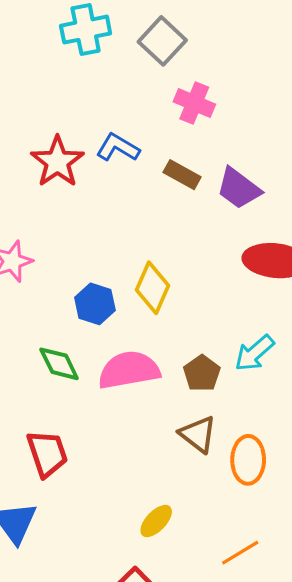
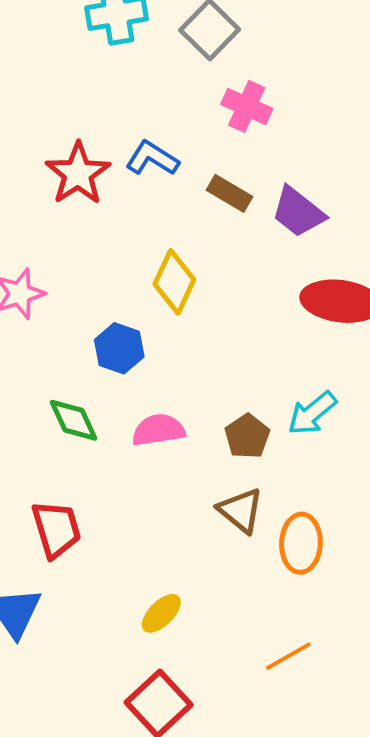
yellow diamond: (152, 288) -> (174, 282), moved
pink semicircle: (129, 370) -> (158, 430), size x0.7
yellow ellipse: (156, 521) -> (161, 613), moved

